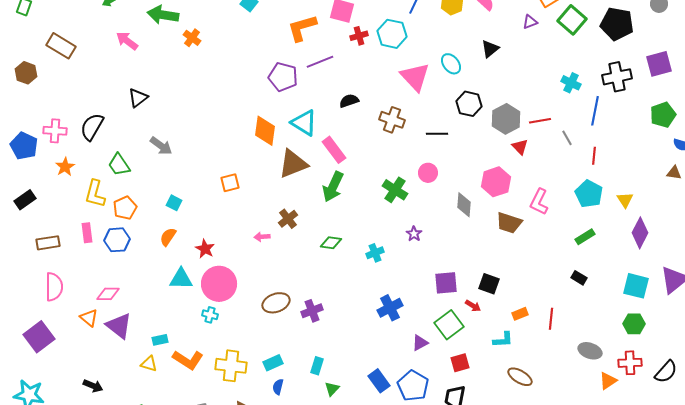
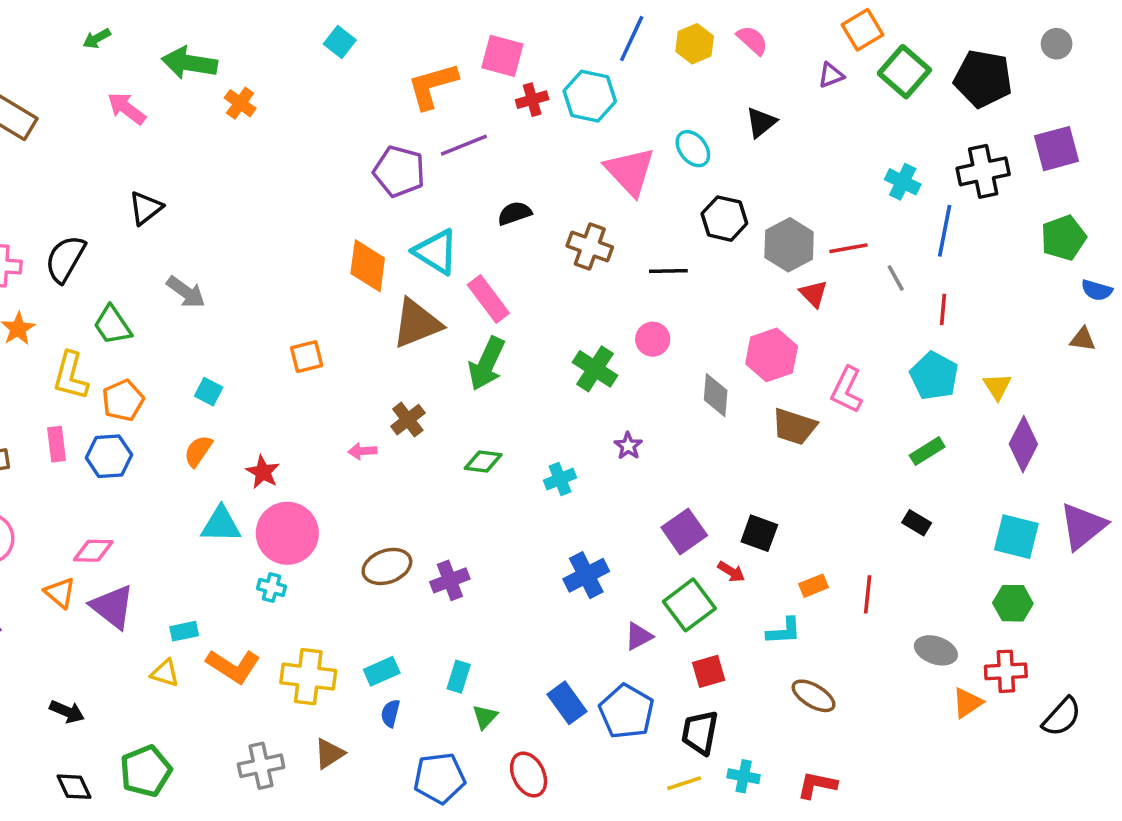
purple square: (446, 283) -> (684, 531), turned -30
black semicircle: (666, 372) -> (1062, 717), moved

